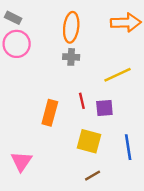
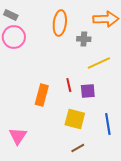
gray cross: (71, 57) -> (84, 39), moved

